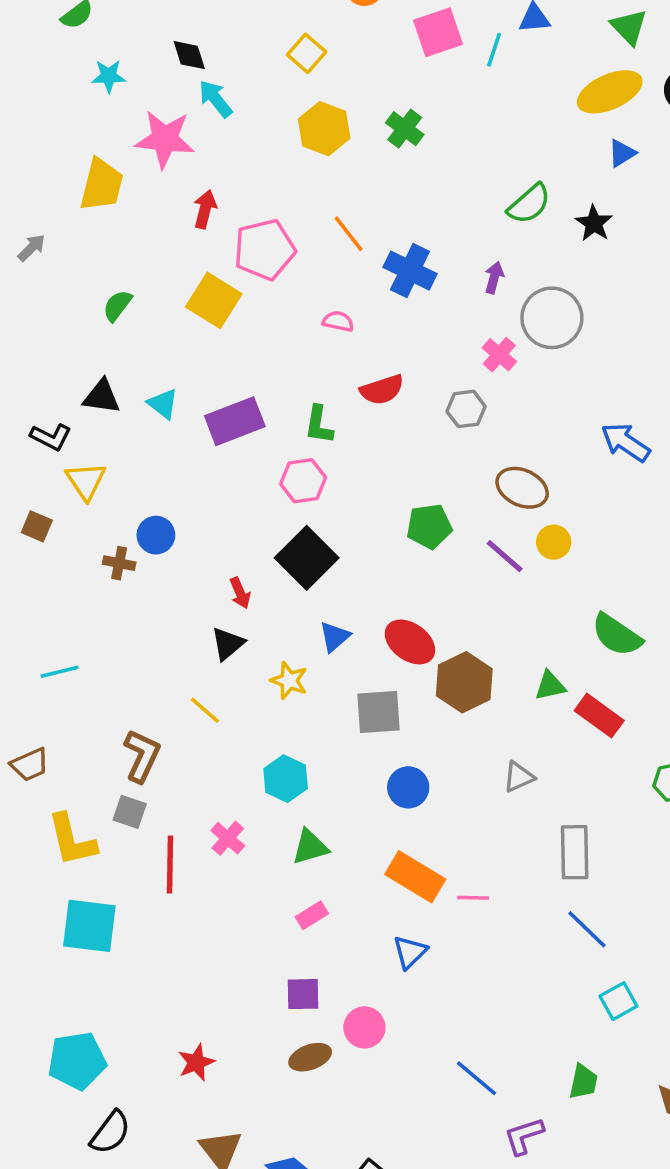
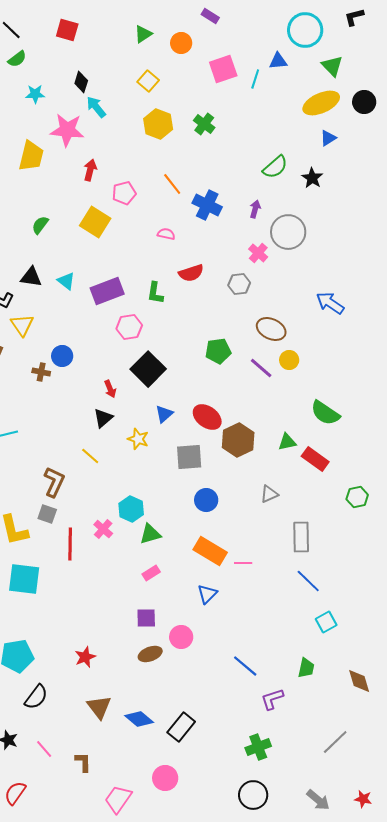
black diamond: (189, 55) -> (81, 82), turned 35
pink pentagon: (265, 250) -> (124, 193), size x0.7
pink hexagon: (303, 481) -> (129, 327), moved
cyan hexagon: (286, 779) -> (131, 509), moved

